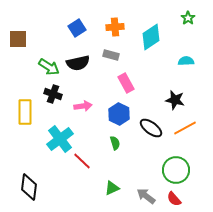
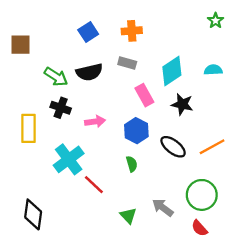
cyan diamond: (151, 37) -> (172, 71), moved
black star: (175, 100) -> (182, 104), moved
green triangle: (112, 188) -> (128, 216), turned -49
gray arrow: (146, 196) -> (163, 208), moved

